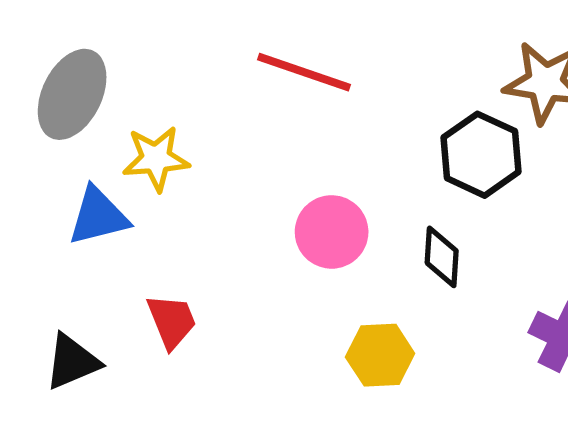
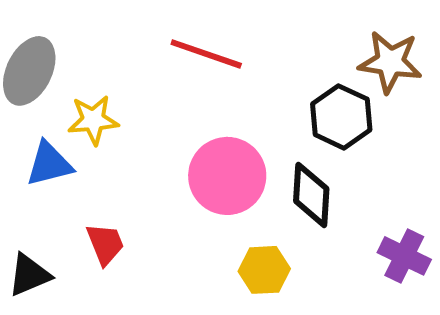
pink circle: (332, 232) -> (227, 176), size x1.4
black diamond: (442, 257) -> (311, 195), size x1.4

